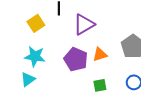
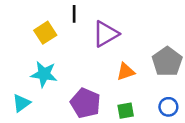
purple pentagon: (76, 59) -> (85, 103), moved
cyan triangle: (28, 79) -> (21, 103), moved

